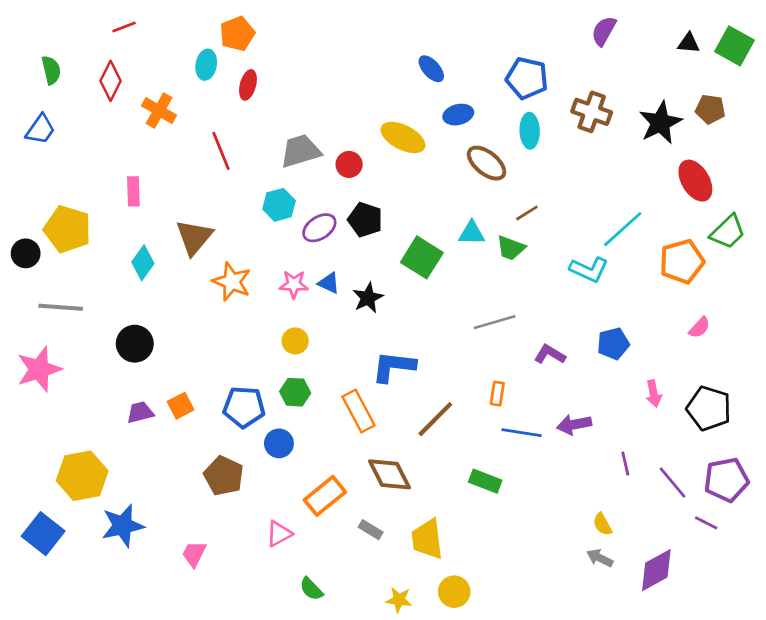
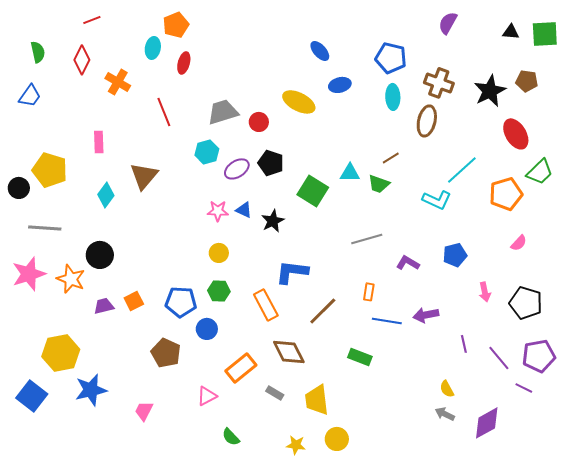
green square: (734, 46) -> (545, 34), turned -32
brown ellipse: (487, 163) -> (427, 121), moved, turned 64
orange star: (232, 282) -> (71, 279), moved

